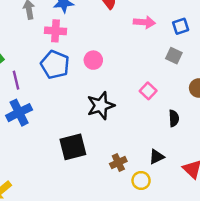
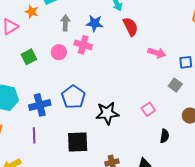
pink circle: (93, 60) -> (59, 52), moved
blue pentagon: (55, 65) -> (73, 97), moved
purple line: (16, 80) -> (34, 135), moved

